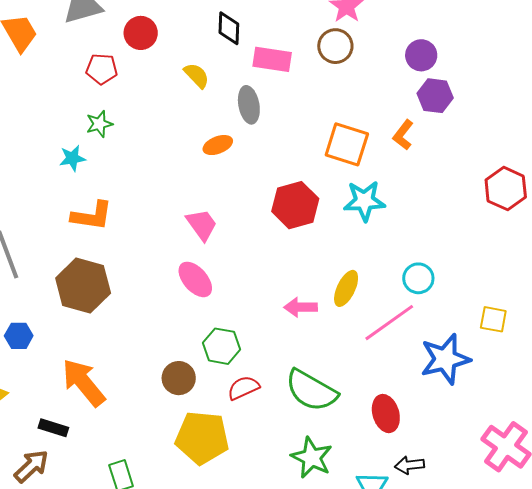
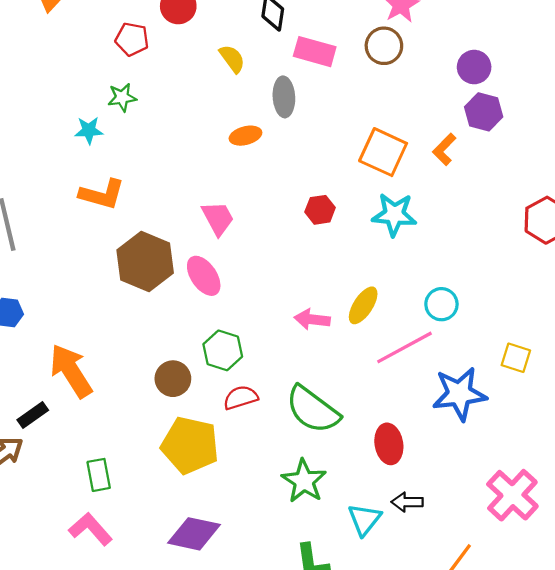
red hexagon: (295, 205) -> (320, 210), size x0.6
brown hexagon: (83, 286) -> (145, 262), moved
black rectangle: (53, 428) -> (33, 415), turned -60

